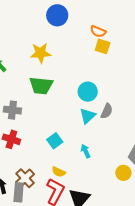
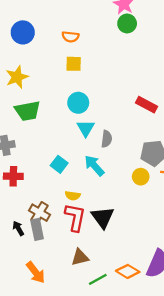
yellow square: (103, 46) -> (74, 64), moved
gray semicircle: (107, 111) -> (107, 139), moved
cyan arrow: (86, 151) -> (94, 166), size x1.5

